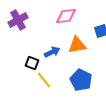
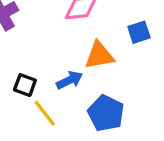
blue arrow: (52, 52) -> (70, 80), moved

